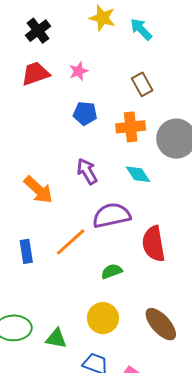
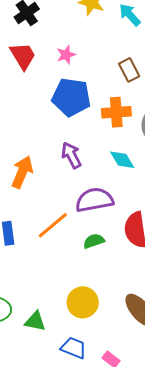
red trapezoid: (35, 74) -> (23, 56), turned 76
blue pentagon: (85, 113) -> (71, 97), size x1.6
orange arrow: (38, 190) -> (22, 172), turned -112
green semicircle: (112, 271) -> (94, 241), moved

